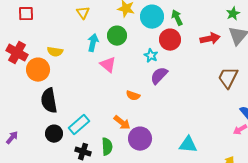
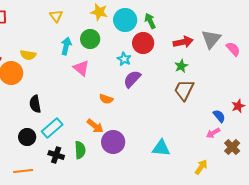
green star: (233, 14) -> (181, 66), moved
brown trapezoid: (228, 78) -> (184, 90), moved
black semicircle: (49, 101) -> (35, 104), moved, size x0.7

